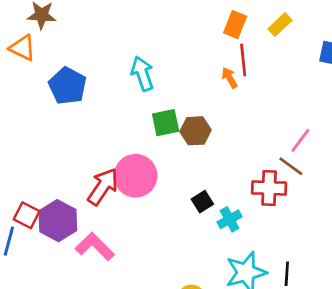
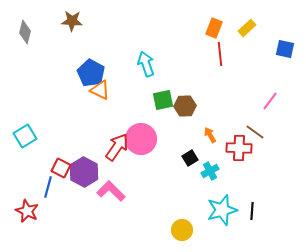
orange triangle: (23, 48) -> (100, 90), moved
orange arrow: (230, 78) -> (210, 135), moved
pink line: (300, 140) -> (270, 101), moved

